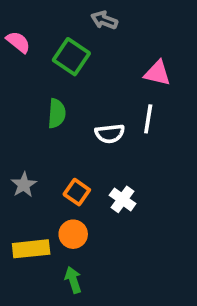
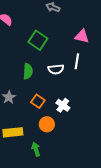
green square: (71, 57) -> (38, 40), moved
green semicircle: (57, 113) -> (28, 71), moved
orange circle: (73, 234) -> (47, 124), moved

